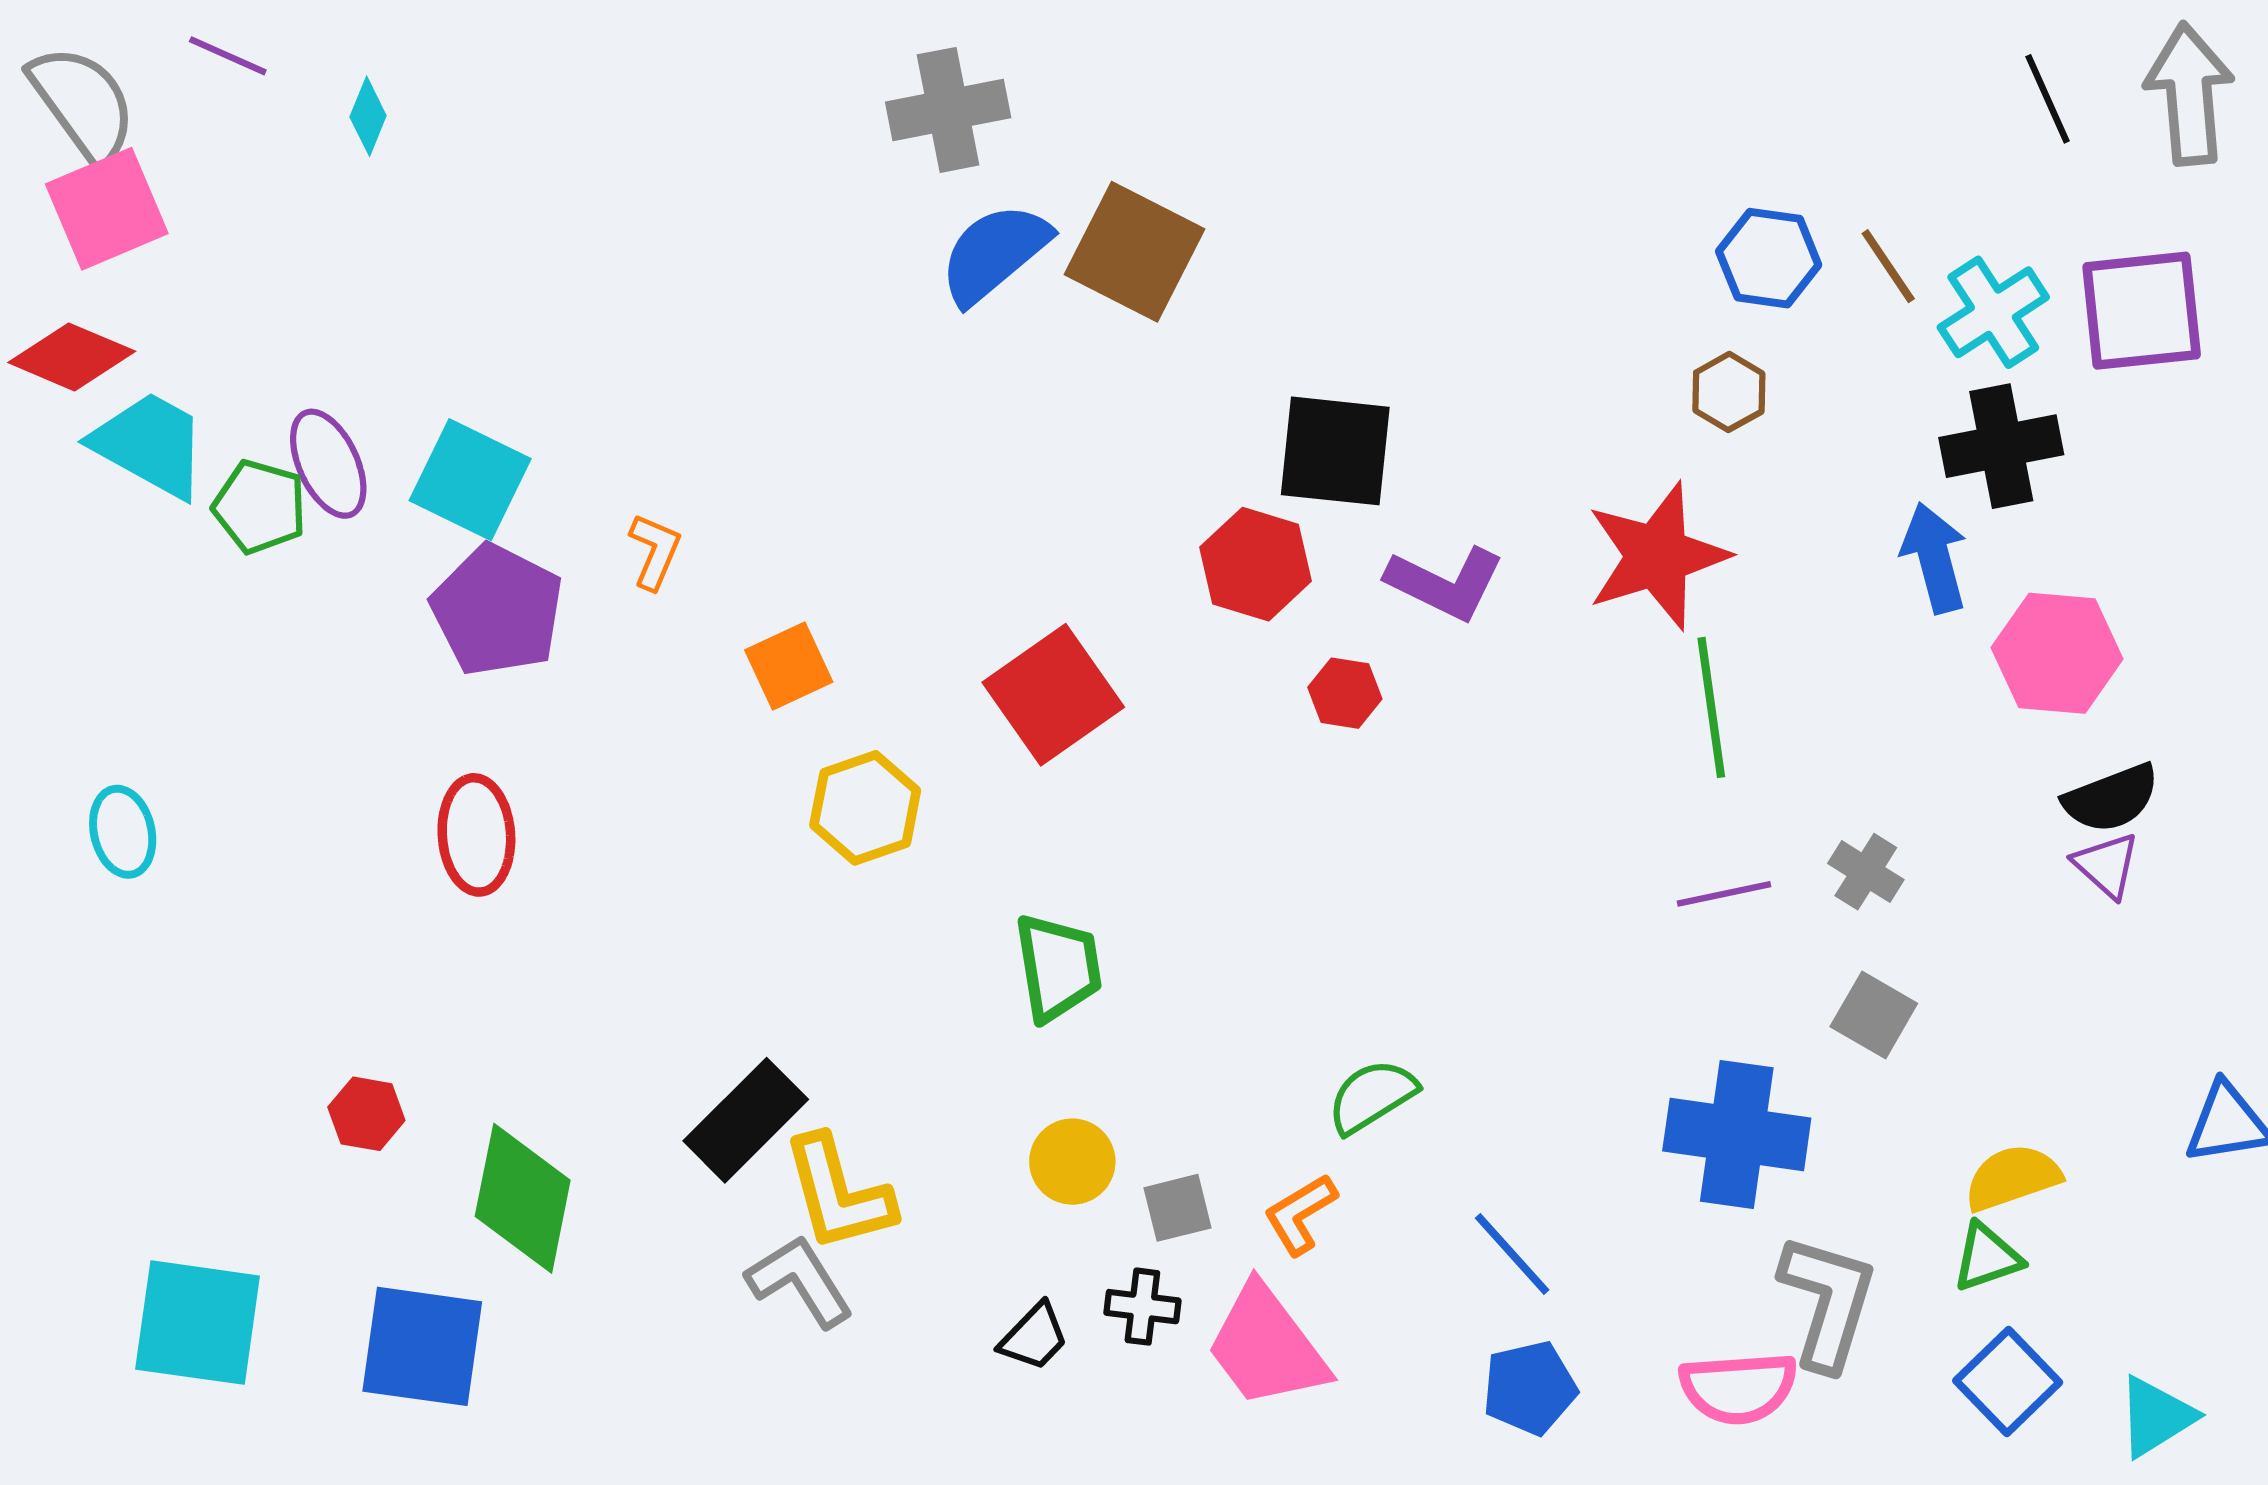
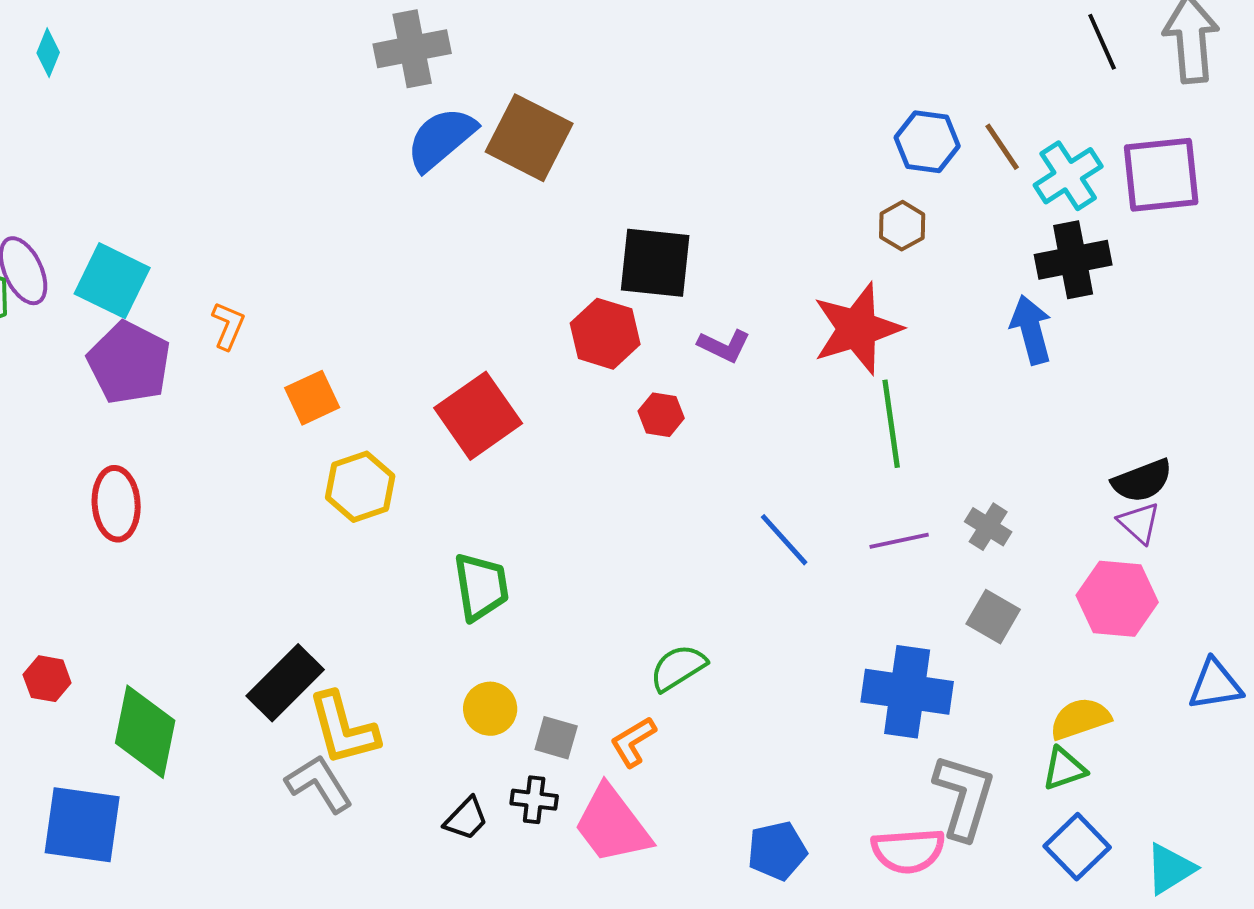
purple L-shape: (1445, 583) -> (724, 346), size x0.7
pink hexagon: (2057, 653) -> (1117, 599), moved
gray square: (1178, 1208) -> (556, 738), turned 30
blue line: (1512, 1254) -> (784, 540), moved

